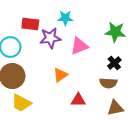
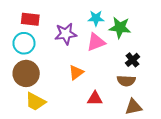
cyan star: (65, 18) -> (96, 18), moved
red rectangle: (30, 24) -> (30, 19), moved
green star: (115, 32) -> (120, 28), moved

